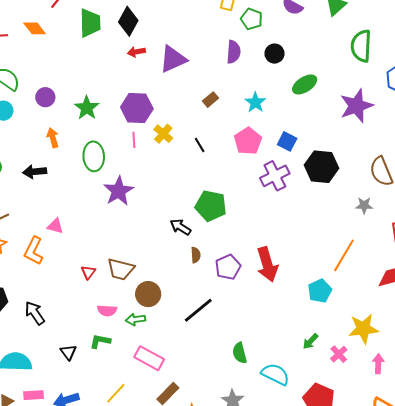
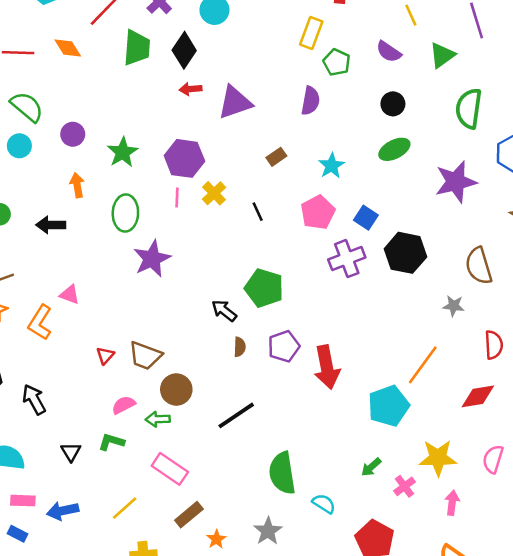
black circle: (275, 54) -> (393, 104), moved
purple pentagon: (228, 267) -> (284, 346), moved
cyan pentagon: (320, 291) -> (388, 406), size x1.4
pink semicircle: (107, 311) -> (124, 405), turned 144
green semicircle: (240, 353) -> (282, 473), size x1.6
cyan semicircle: (275, 374) -> (324, 504), size x0.7

